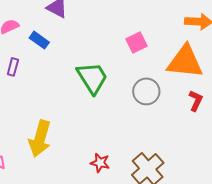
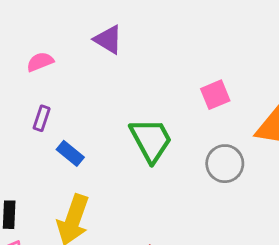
blue rectangle: (39, 40) -> (70, 153), moved

